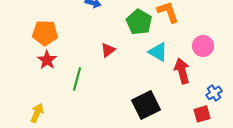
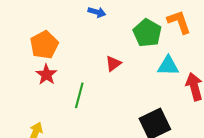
orange pentagon: (45, 33) -> (44, 45), turned -30
cyan triangle: (158, 52) -> (168, 66), turned -30

